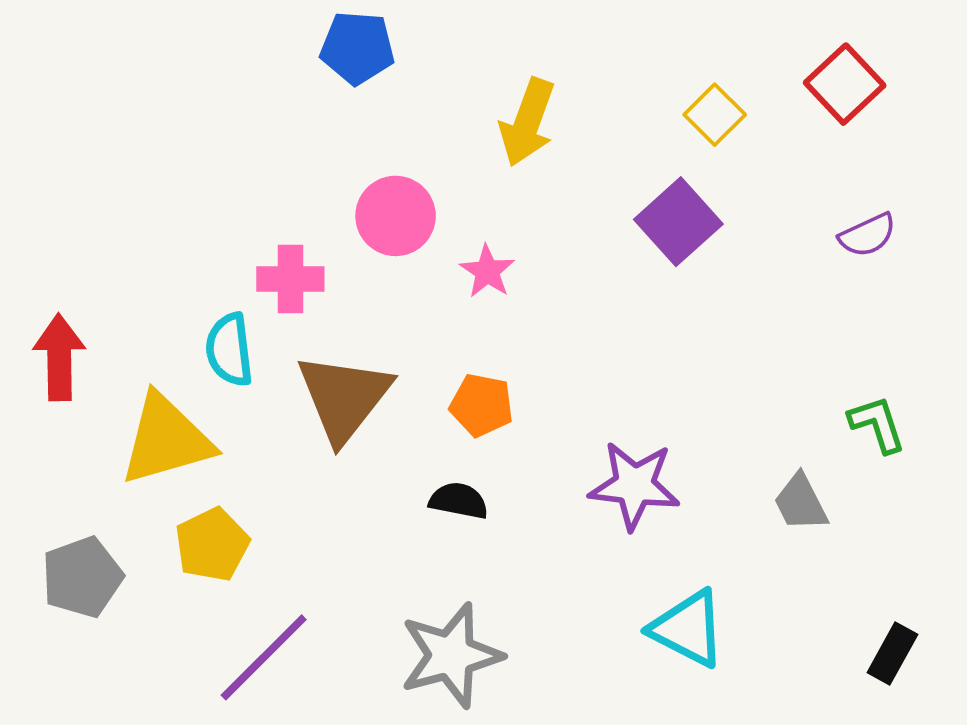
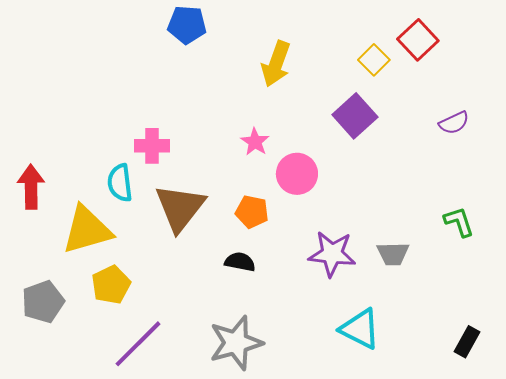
red square: (845, 84) -> (418, 40), moved
pink circle: (396, 216) -> (297, 174), moved
gray trapezoid: (801, 503) -> (393, 254), moved, turned -64

